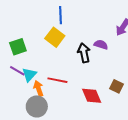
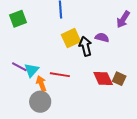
yellow square: (55, 37) -> (71, 38), moved, turned 30
green square: (18, 47) -> (18, 19), moved
red diamond: (92, 96) -> (103, 78), moved

